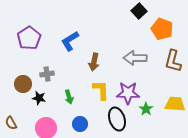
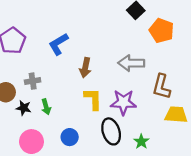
brown L-shape: (173, 61) -> (162, 87), moved
green arrow: (69, 97) -> (46, 107), moved
green star: (146, 109) -> (141, 142), moved

